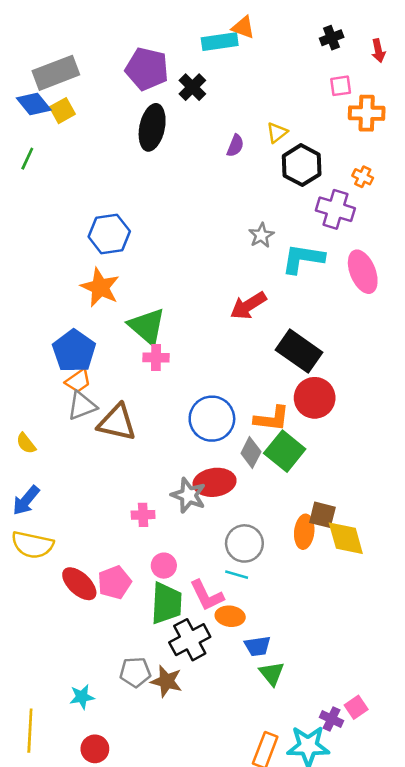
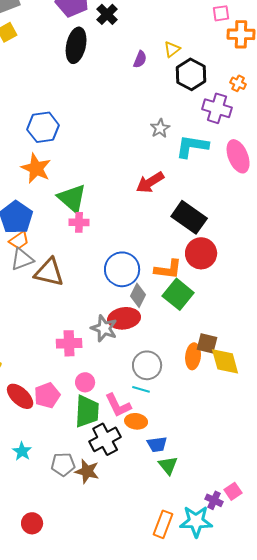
gray diamond: (251, 452) -> (138, 295), moved
pink cross: (143, 515) -> (69, 343), size x1.4
cyan star: (82, 697) -> (22, 451), moved, turned -30

